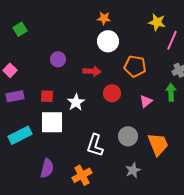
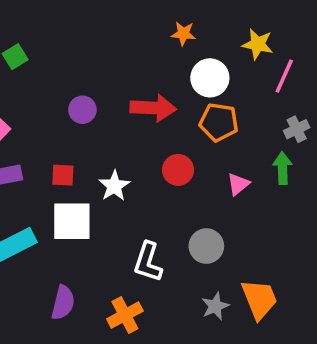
orange star: (104, 18) -> (183, 34), moved
white circle: (108, 41) -> (210, 78), moved
red arrow: (92, 71) -> (153, 108), moved, size x1.4
orange trapezoid: (158, 144) -> (259, 299), moved

